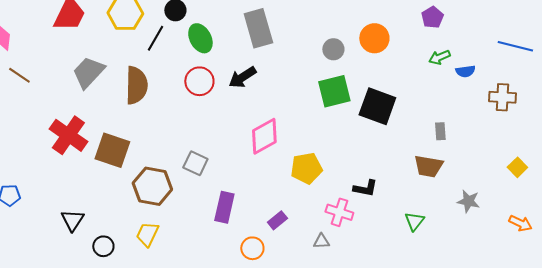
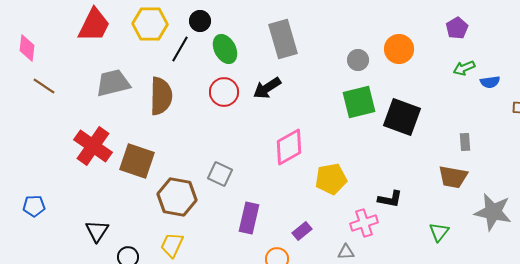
gray trapezoid: (88, 72) -> (113, 83), turned 33
gray star: (468, 201) -> (493, 212), size x1.6
pink cross: (339, 212) -> (364, 223), turned -36

